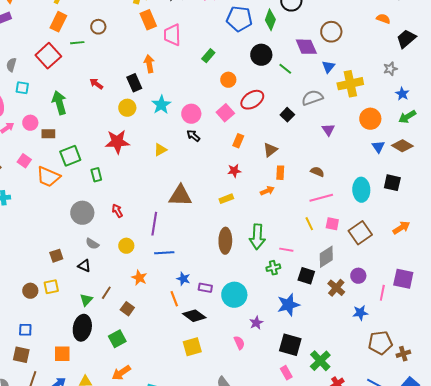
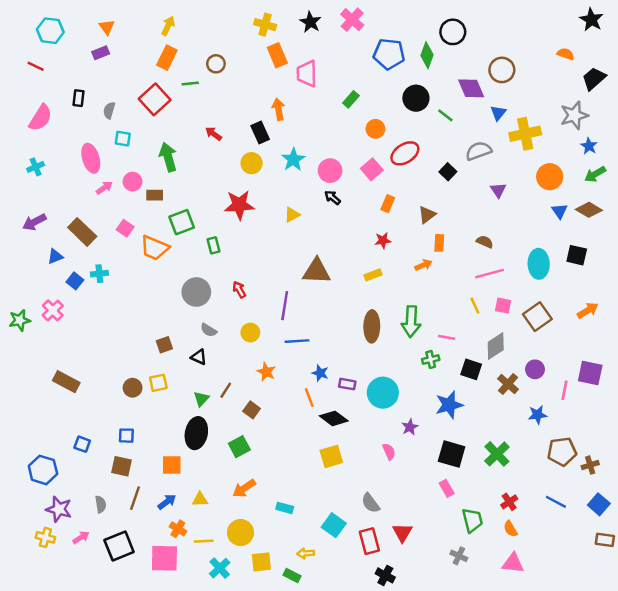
gray star: (390, 69) -> (574, 115), size x1.6
green cross: (320, 361) -> (497, 454), moved

